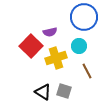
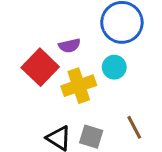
brown line: (87, 71) -> (134, 127), moved

